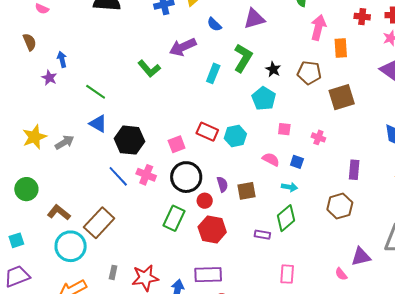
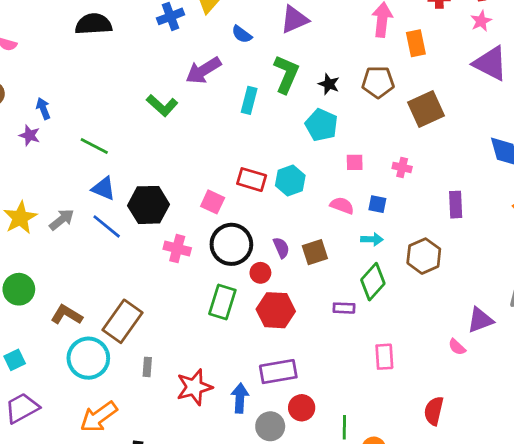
pink square: (177, 144) -> (213, 202), turned -36
blue line: (118, 176) -> (107, 226), moved
brown hexagon: (340, 206) -> (424, 256), moved
gray rectangle: (113, 272) -> (147, 367), moved

